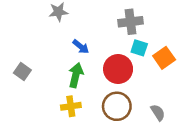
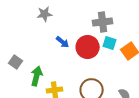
red circle: (118, 69) -> (88, 47), moved
green arrow: (76, 75) -> (37, 76), moved

